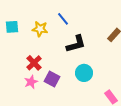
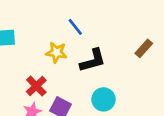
yellow star: (40, 29) -> (56, 52), moved

